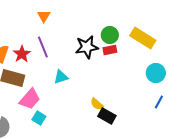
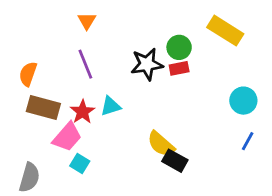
yellow rectangle: (143, 38) -> (225, 31), moved
red star: (22, 54) -> (83, 112), moved
yellow semicircle: (97, 104) -> (161, 144), size x1.5

